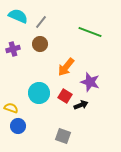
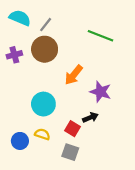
brown circle: (40, 44) -> (45, 49), size x1.5
red square: (65, 96) -> (73, 129), moved
yellow semicircle: (11, 108) -> (42, 134), moved

